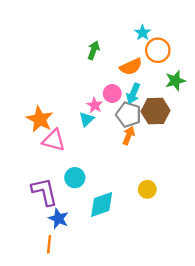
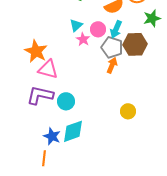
cyan triangle: (87, 119) -> (76, 25), moved
purple L-shape: (44, 192) -> (40, 95), moved, turned -64
cyan diamond: (102, 205) -> (73, 131), moved

